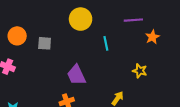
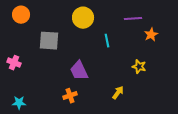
orange circle: (17, 36) -> (21, 15), moved
gray square: (45, 43) -> (49, 41), size x1.5

